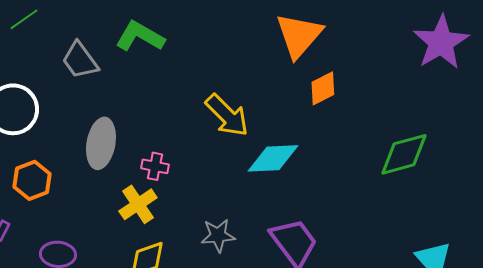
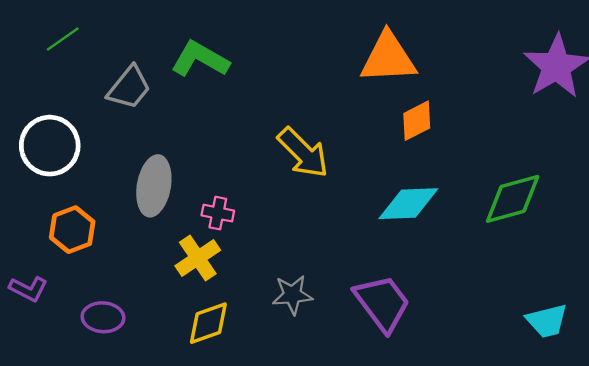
orange triangle: (299, 35) -> (388, 58), turned 46
gray trapezoid: (80, 60) -> (129, 88), turned -105
cyan diamond: (273, 158) -> (408, 204), moved

